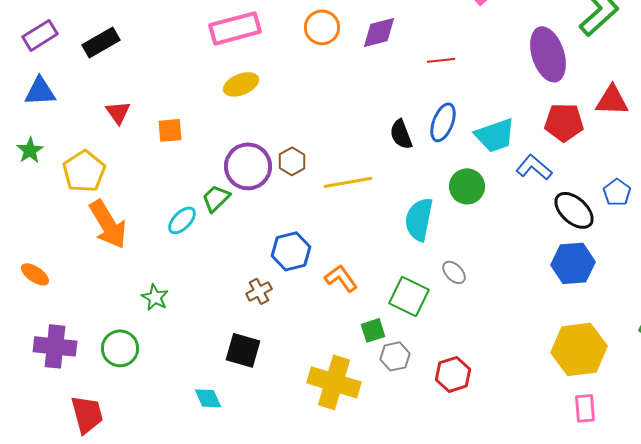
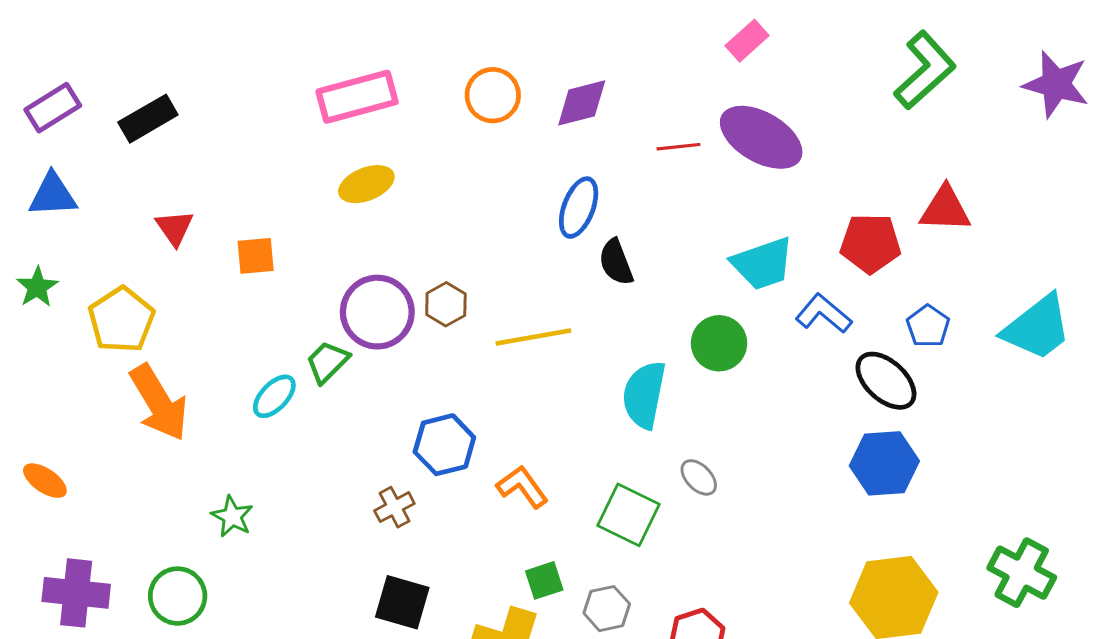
purple ellipse: (548, 54) -> (761, 137), moved, turned -42
blue ellipse: (443, 122) -> (579, 208), moved
blue pentagon: (617, 192) -> (928, 326), moved
green square: (373, 330) -> (544, 580), moved
black square: (243, 350) -> (402, 602), moved

